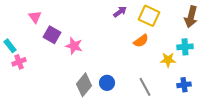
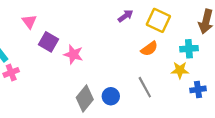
cyan cross: (185, 47) -> (189, 49), moved
blue cross: (184, 85) -> (198, 89), moved
gray line: (145, 87) -> (145, 87), moved

